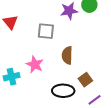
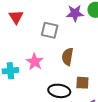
brown square: (85, 80) -> (82, 83), turned 32

